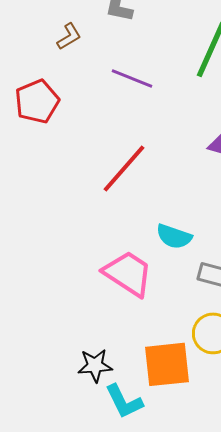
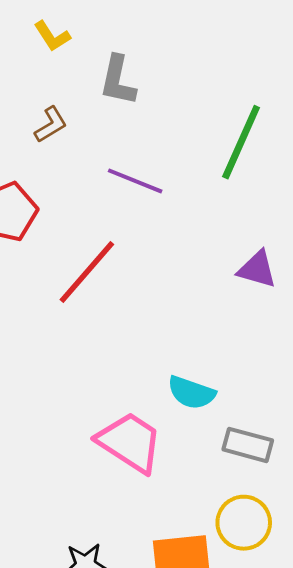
red line: (124, 168) -> (87, 272), moved

